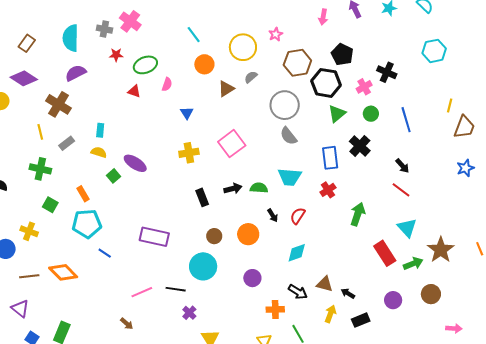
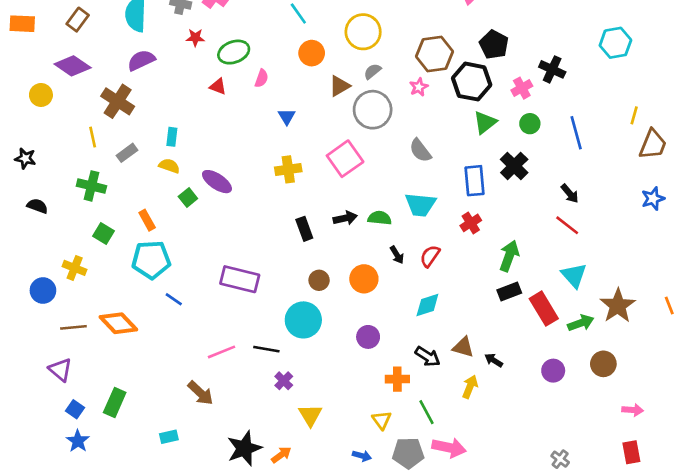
pink star: (276, 34) -> (419, 87), moved
gray circle: (285, 105) -> (373, 110), moved
black rectangle: (361, 320) -> (509, 292), moved
brown arrow: (127, 324) -> (201, 393), size x1.5

